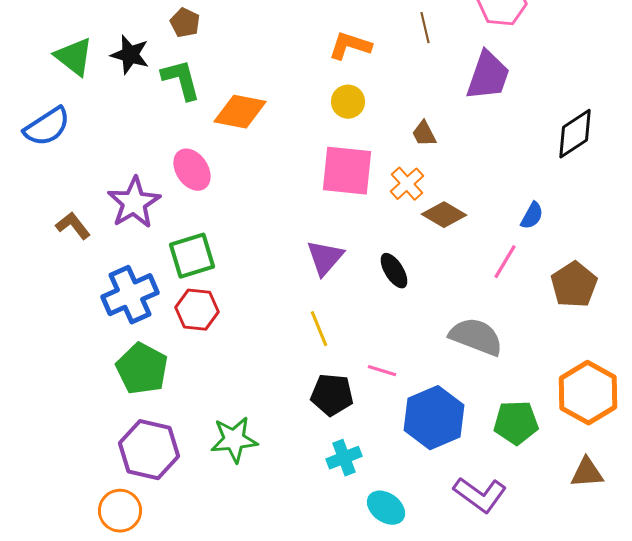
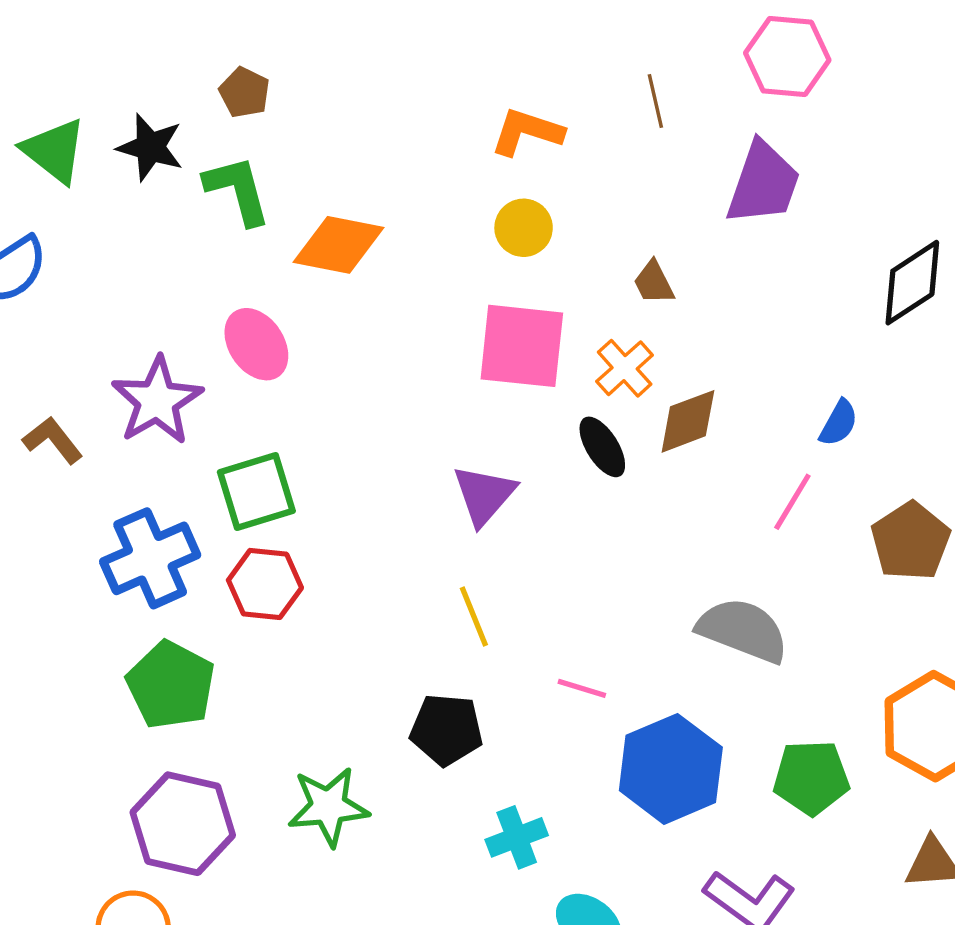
brown diamond: (444, 215) -> (688, 421), turned -51
black ellipse: (394, 271) -> (602, 447), moved
black pentagon: (332, 395) -> (446, 730), moved

